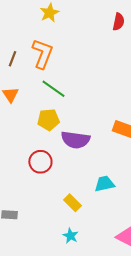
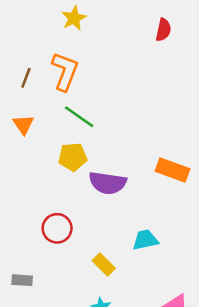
red circle: (40, 162) -> (57, 228), moved

